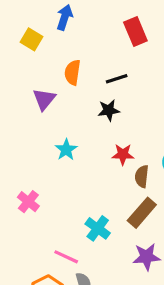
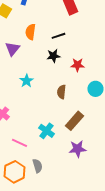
red star: (123, 154) -> (77, 65), moved
brown semicircle: (142, 176) -> (61, 92), moved
pink line: (66, 257) -> (19, 143), moved

